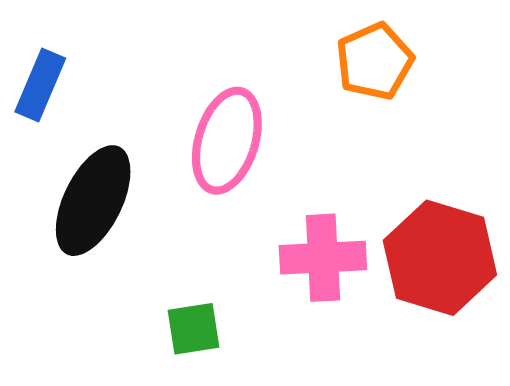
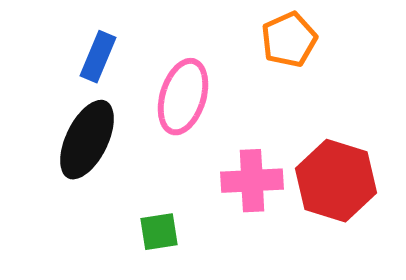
blue rectangle: (40, 85) -> (98, 57), moved

